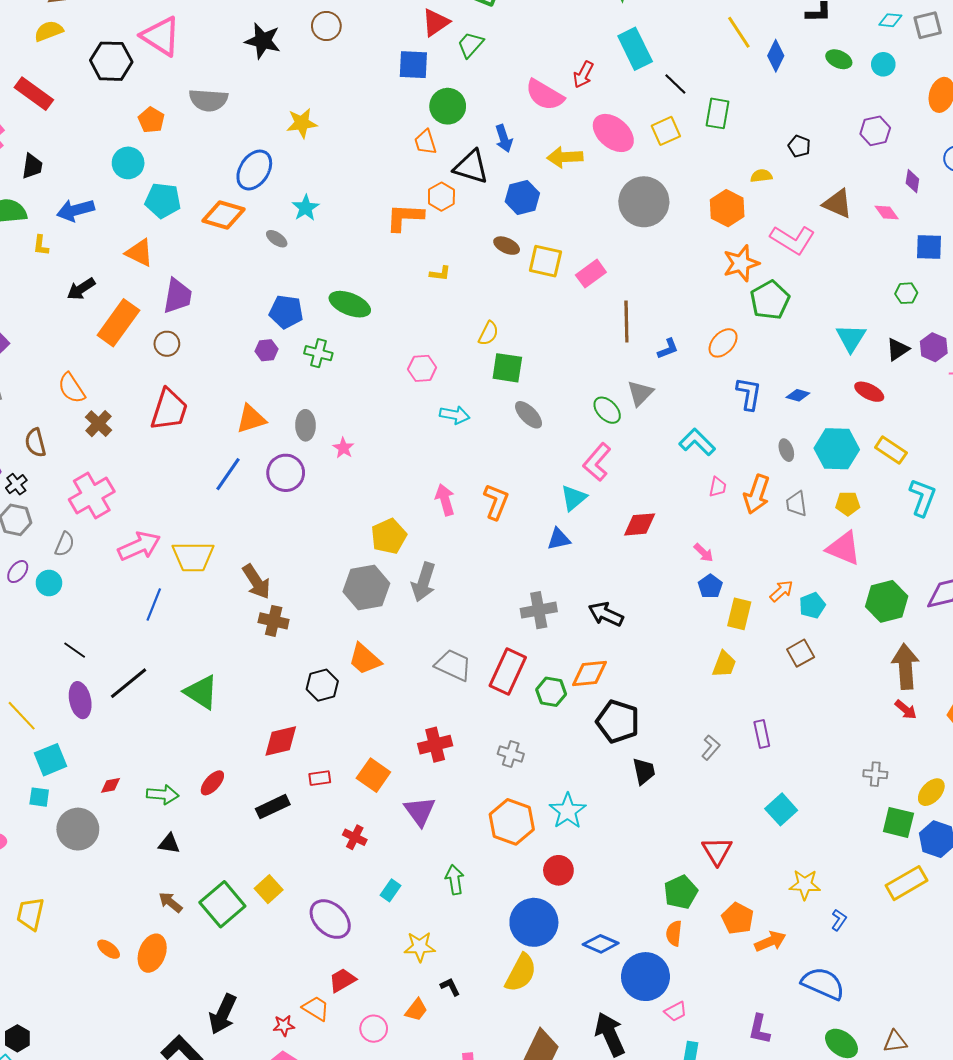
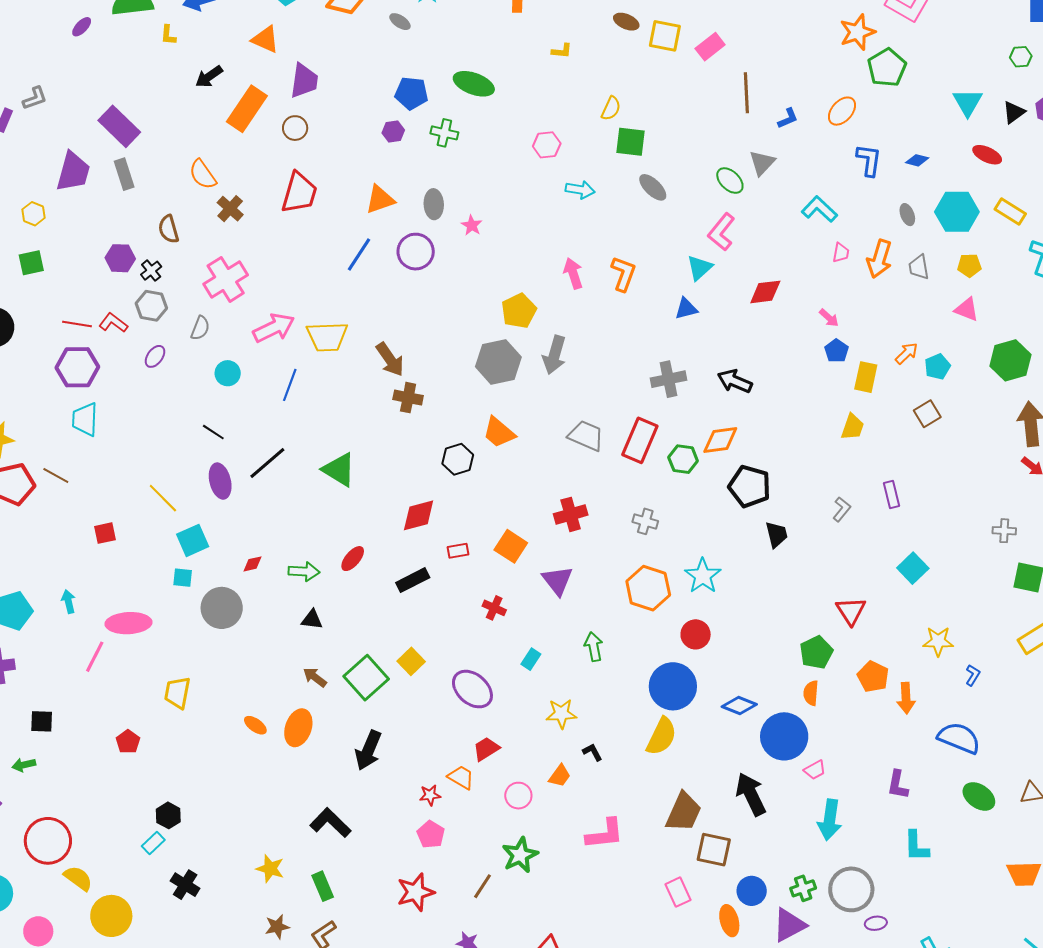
pink triangle: (844, 548) -> (967, 309), size x0.7
cyan circle: (49, 583) -> (228, 373), moved
orange arrow: (770, 941) -> (906, 698), turned 112
black arrow: (223, 1014) -> (368, 750), moved

